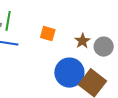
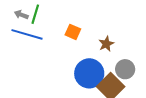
gray circle: (104, 47) -> (125, 69), moved

